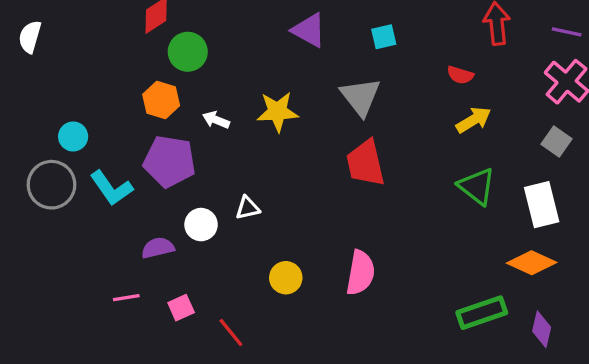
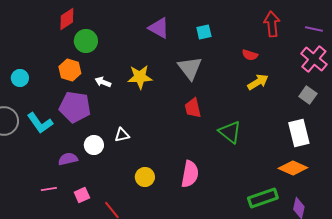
cyan circle: (73, 136) -> (20, 78), moved
red trapezoid: (366, 163) -> (193, 108), size x0.7
green triangle: (477, 186) -> (230, 132), moved

